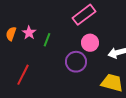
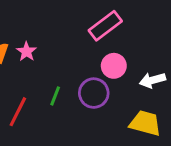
green line: (47, 40) -> (55, 96), moved

